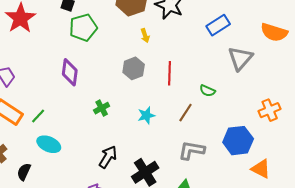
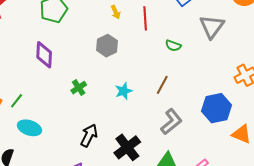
red line: (170, 73) -> (145, 18), moved
green semicircle: (207, 91) -> (173, 46), moved
gray L-shape: (192, 150) -> (171, 122), turned 136

